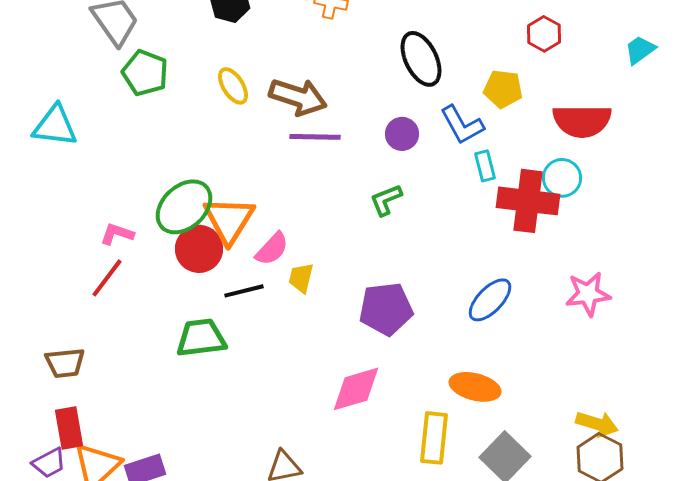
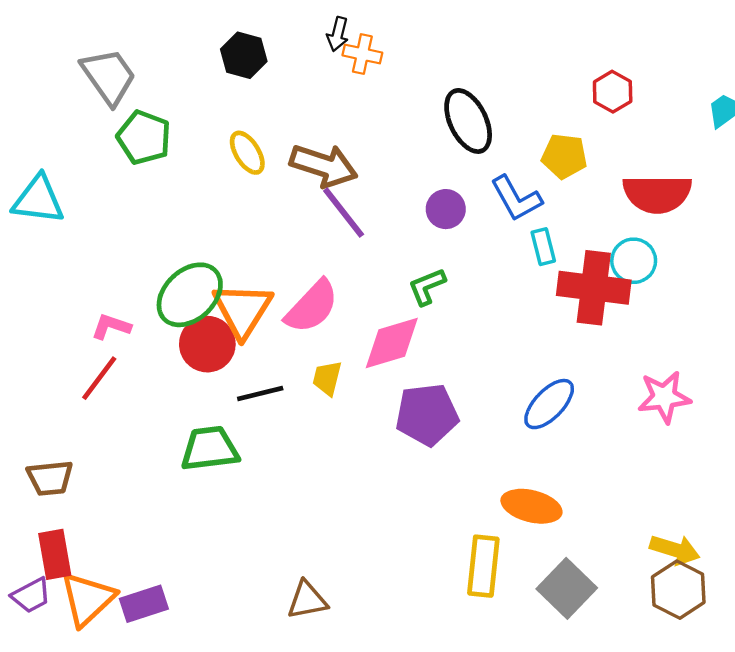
purple line: (315, 137) -> (344, 213), turned 51
pink semicircle: (272, 249) -> (312, 307), moved, size x1.4
pink diamond: (356, 389) -> (392, 343), moved

